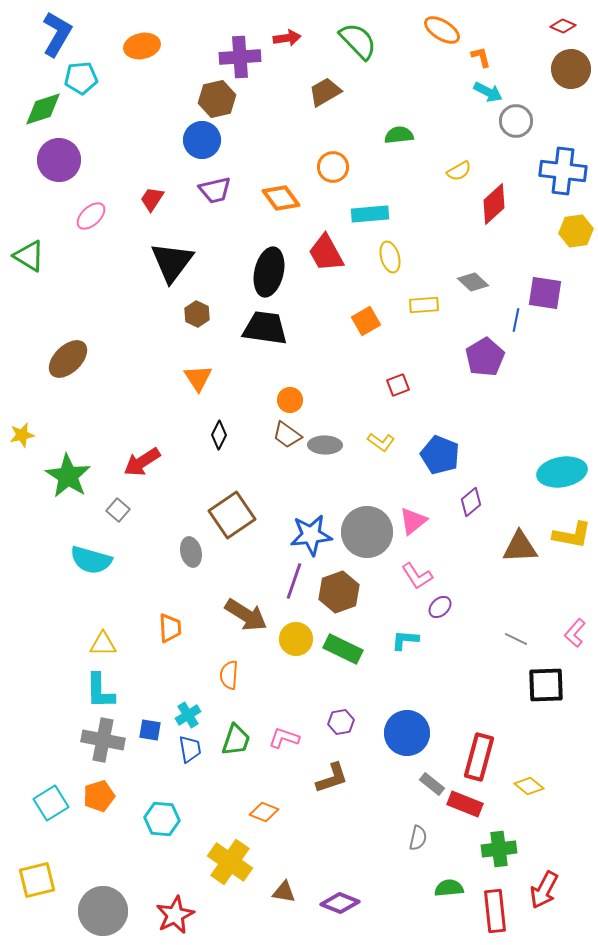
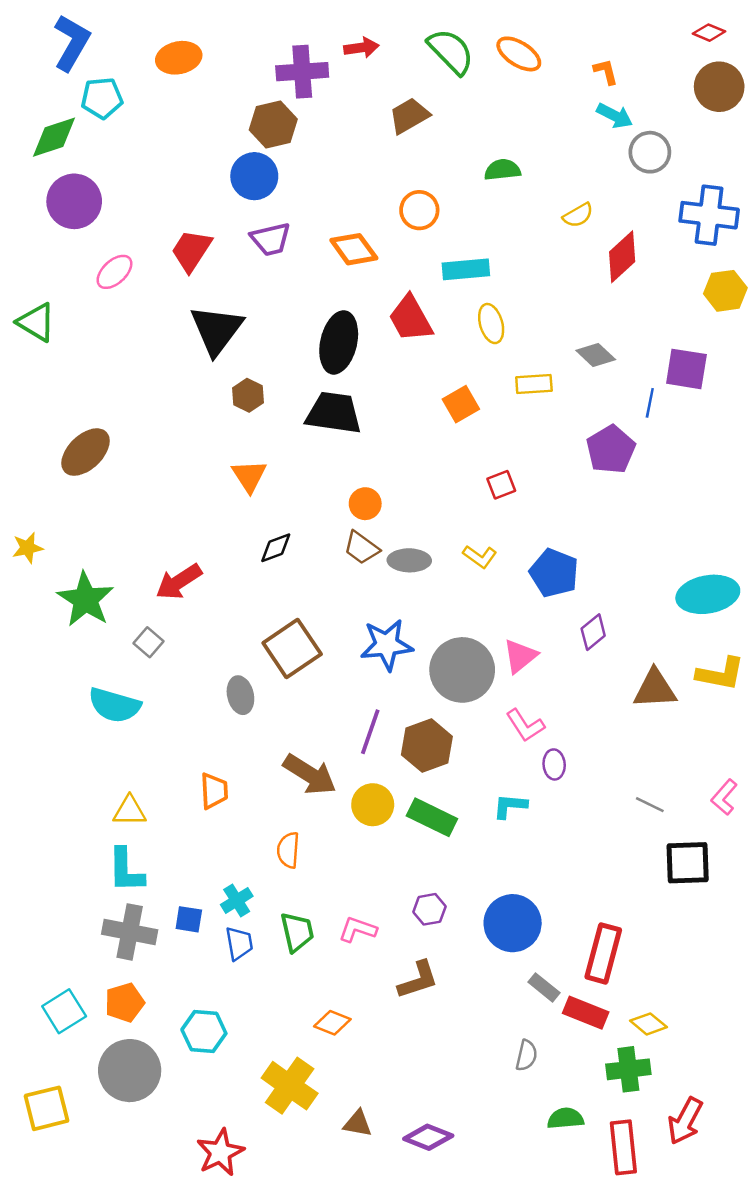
orange ellipse: (442, 30) -> (519, 54), moved
red trapezoid: (152, 199) -> (191, 250), size x1.4
black diamond: (219, 435) -> (276, 548), turned 44
blue star: (311, 535) -> (387, 645), moved
purple ellipse: (440, 607) -> (554, 764), turned -50
green trapezoid: (236, 740) -> (297, 932), turned -32
yellow diamond: (529, 786) -> (649, 1024), moved
gray circle: (103, 911) -> (130, 1071), moved

